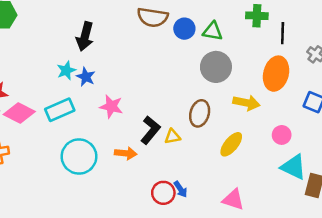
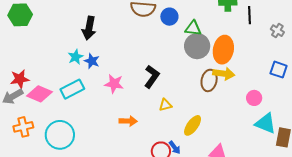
green triangle: (213, 31) -> (193, 28), moved
orange ellipse: (276, 74) -> (223, 50), moved
brown ellipse: (200, 113) -> (209, 80), moved
black L-shape: (150, 130) -> (152, 77), moved
yellow ellipse: (231, 144) -> (193, 125), moved
cyan circle: (79, 157) -> (60, 135), moved

